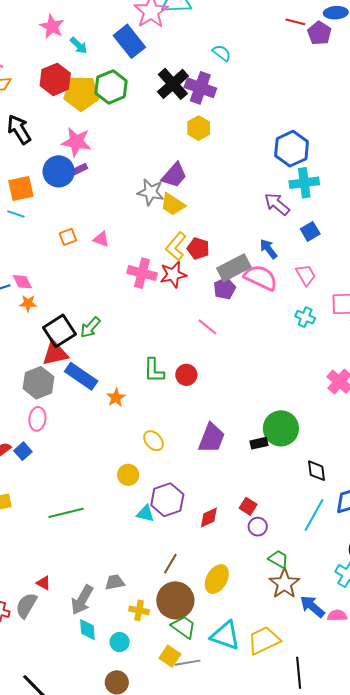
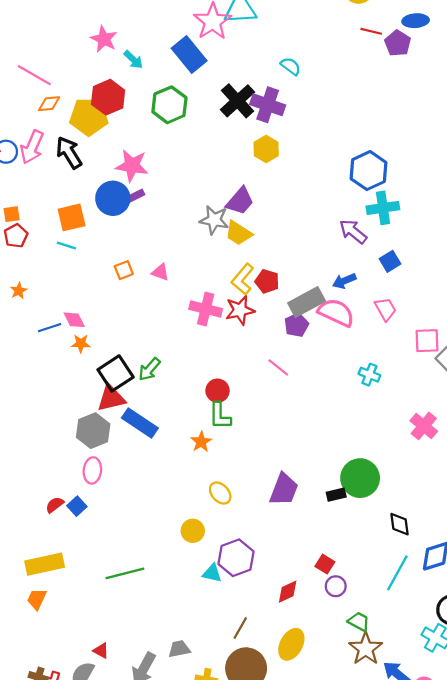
yellow pentagon: (81, 93) -> (89, 117), moved
blue arrow: (268, 249) -> (344, 281), turned -75
cyan cross: (305, 317) -> (369, 375), moved
red circle: (186, 375) -> (218, 391), moved
orange star: (116, 398) -> (201, 442), moved
red diamond: (209, 517) -> (288, 592), moved

